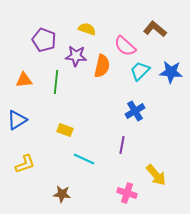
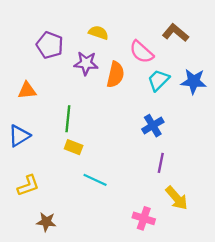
green line: (56, 82) -> (68, 119), moved
purple line: (122, 145) -> (161, 163), moved
brown star: (62, 194) -> (46, 222), moved

